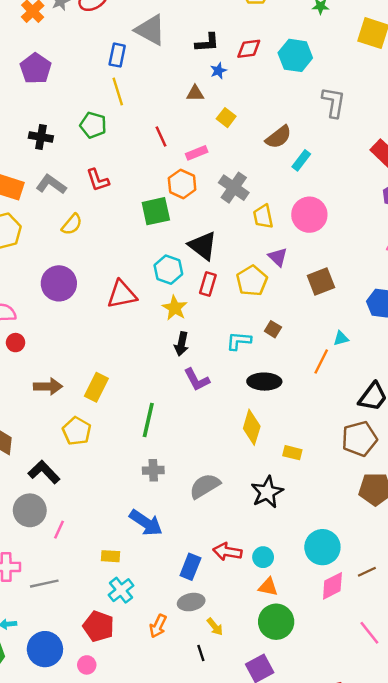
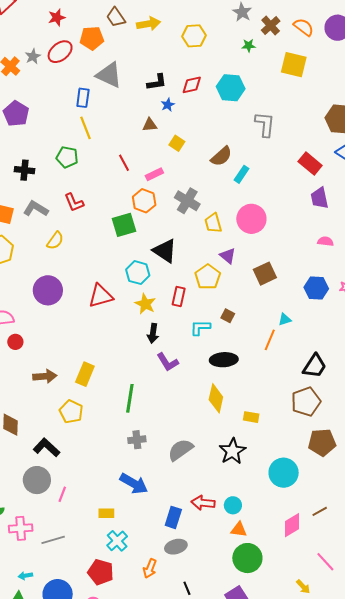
red rectangle: (208, 284) -> (179, 296), moved
cyan circle: (322, 547) -> (284, 473), moved
yellow arrow: (215, 627) -> (303, 587), moved

